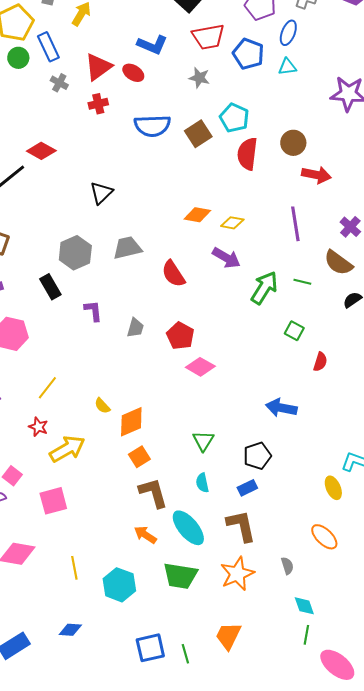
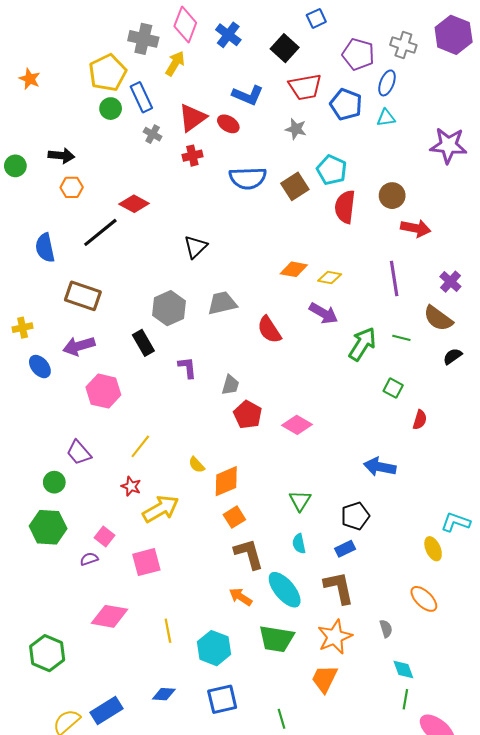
red pentagon: (180, 336) -> (248, 415), moved
orange trapezoid: (228, 636) -> (325, 679), moved
blue square: (150, 648) -> (222, 699), moved

